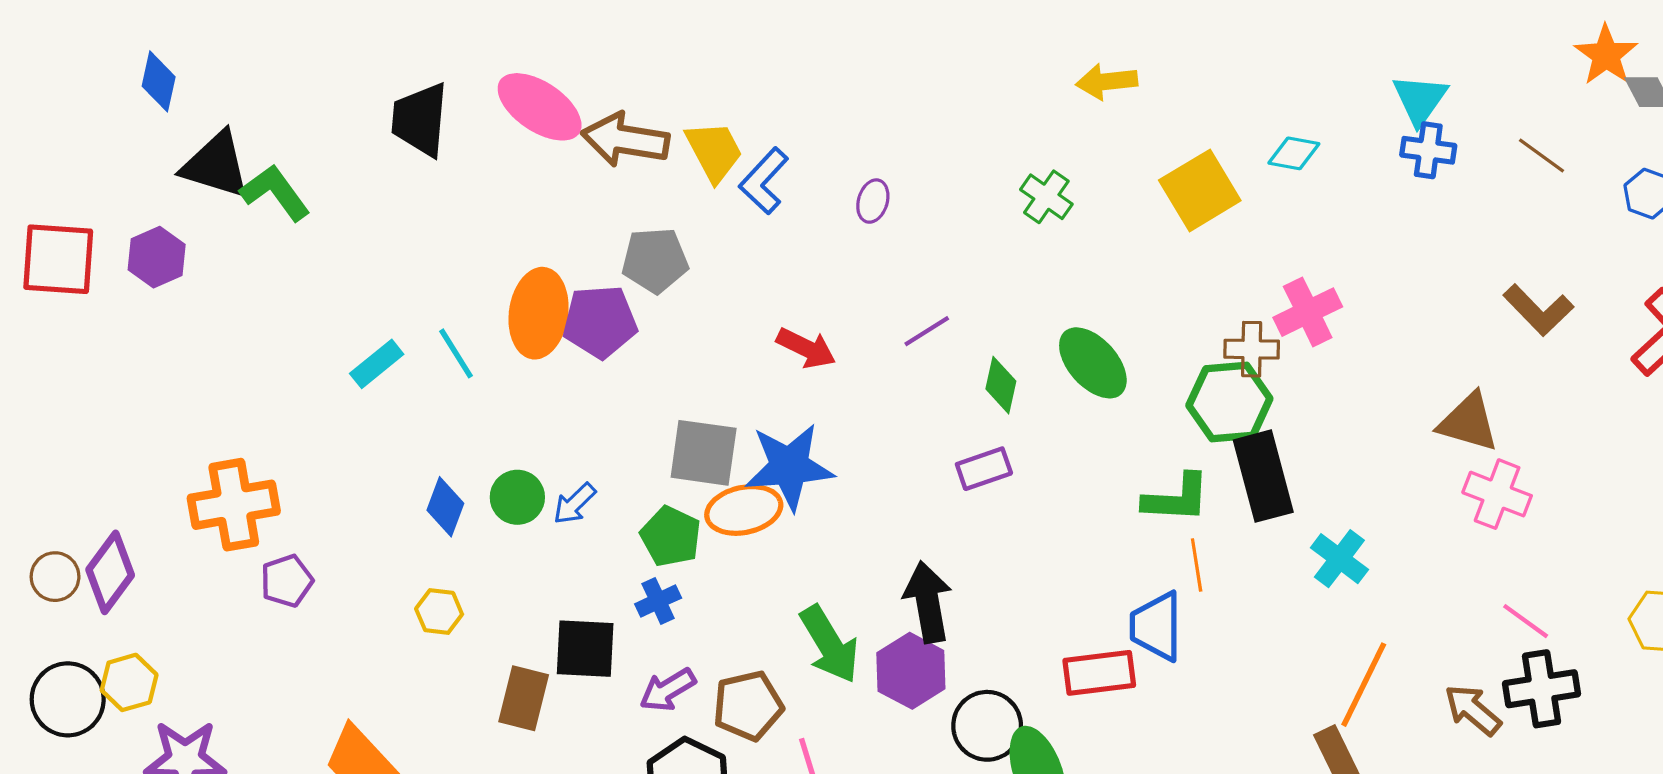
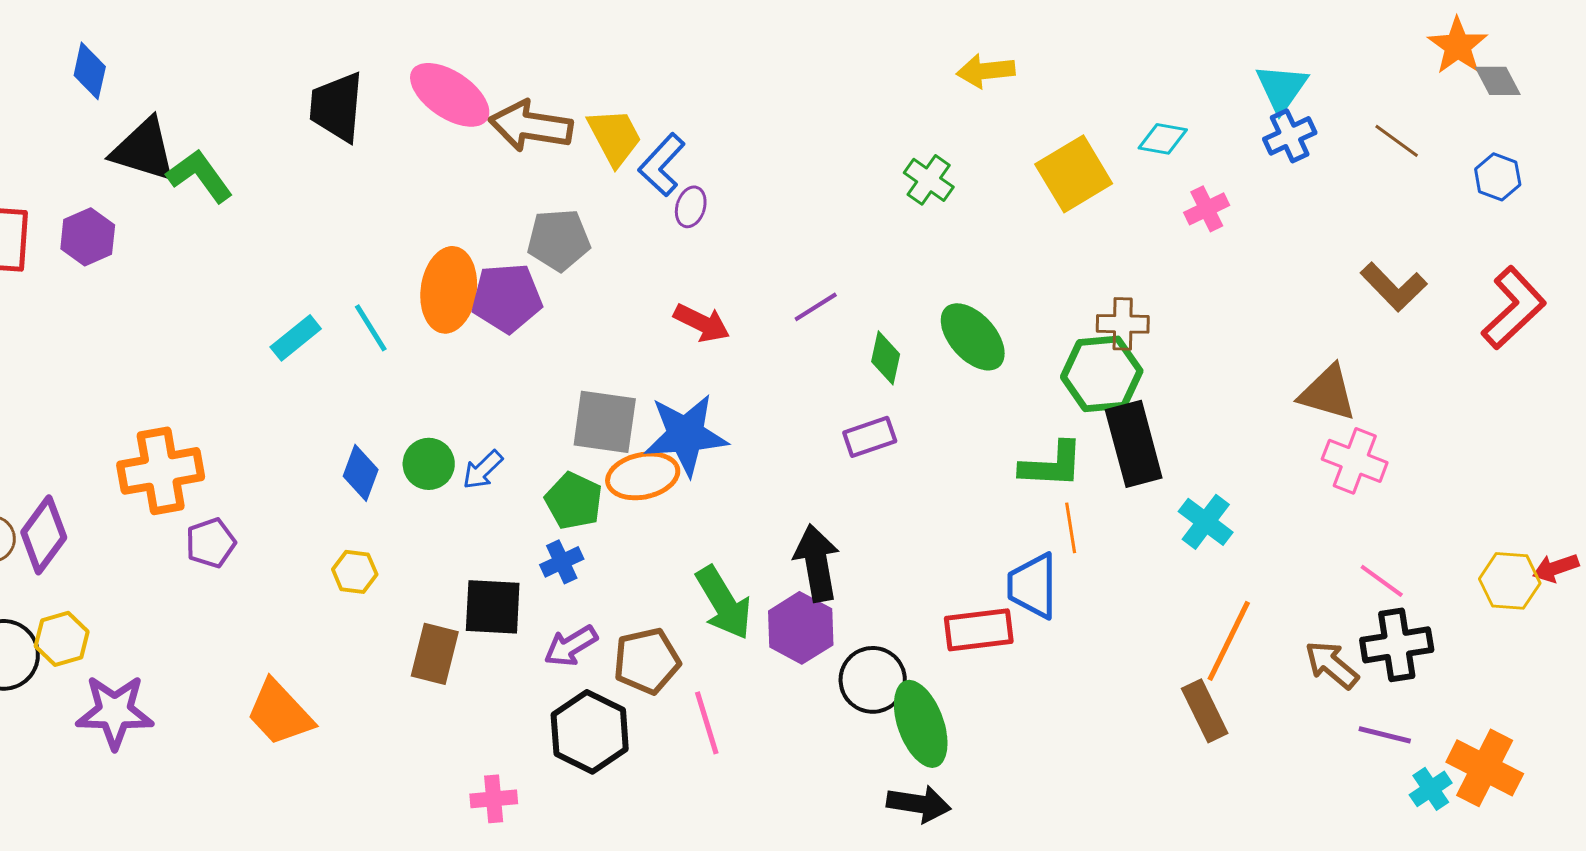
blue cross: (1428, 150) -> (1290, 136), turned -33
purple ellipse: (873, 201) -> (691, 207), moved
pink cross: (1308, 312) -> (1207, 209), moved, size x0.7

